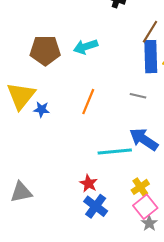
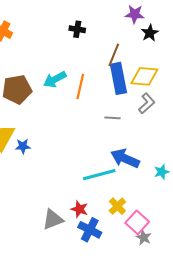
orange line: (88, 102) -> (80, 87), moved
yellow cross: (140, 187) -> (117, 206), moved
gray triangle: (21, 192) -> (53, 219), moved

